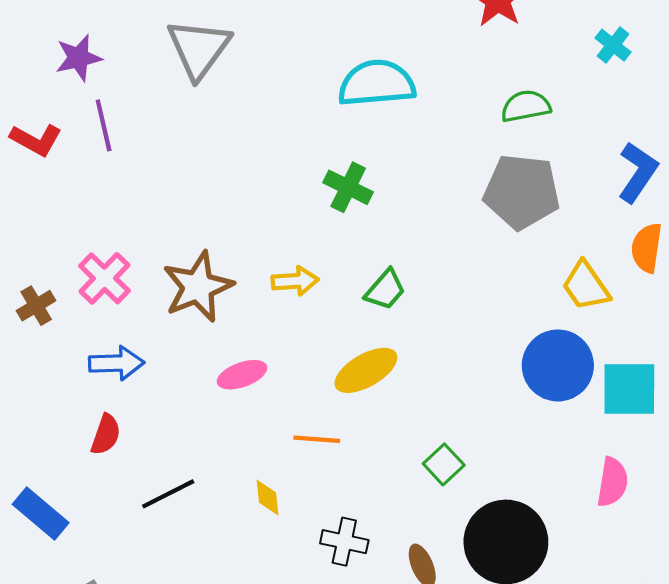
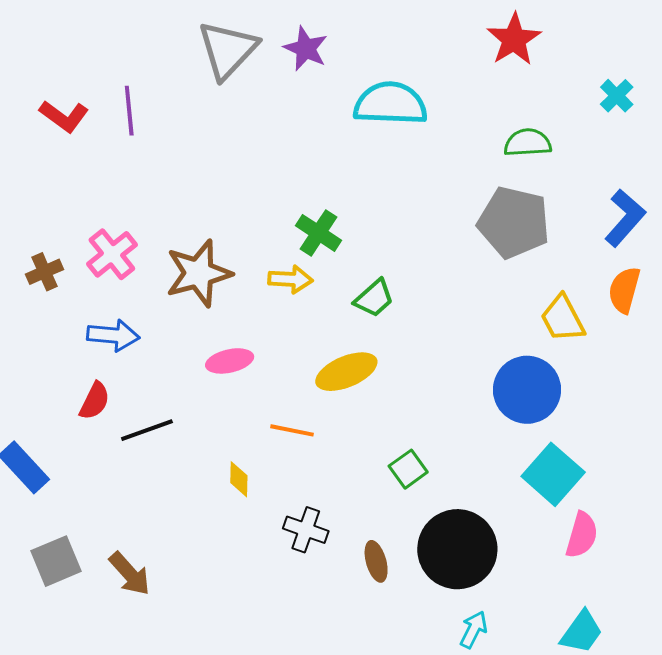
purple star: (79, 58) -> (306, 49), moved, turned 30
green cross: (348, 187) -> (319, 233), moved
cyan square: (629, 389) -> (553, 474), moved, turned 34
pink semicircle: (612, 482) -> (582, 535), moved
black line: (168, 494) -> (147, 430), moved

